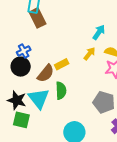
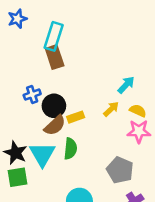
black circle: (21, 67) -> (54, 106), moved
green square: (21, 120) -> (18, 177), turned -30

